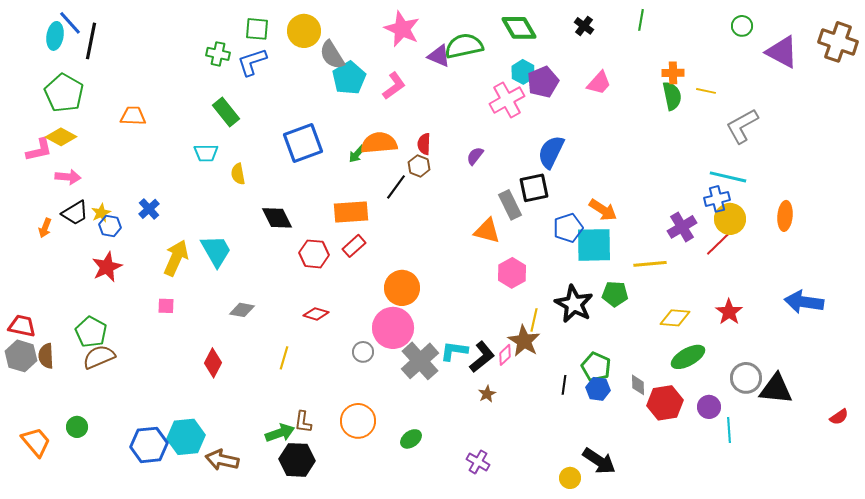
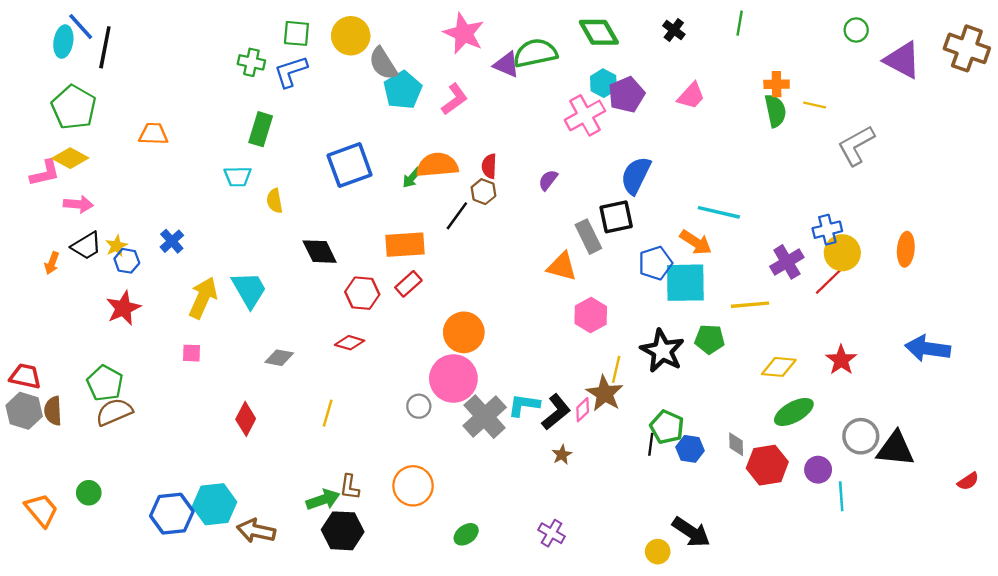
green rectangle: (226, 112) -> (261, 129), turned 56
cyan line: (728, 177) -> (719, 212), moved
red diamond: (316, 314) -> (350, 343), moved
green pentagon: (596, 367) -> (667, 427), moved
green ellipse: (411, 439) -> (466, 534), moved

